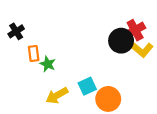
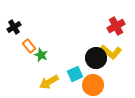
black circle: (121, 41) -> (96, 58), moved
yellow L-shape: (141, 49) -> (111, 52), moved
orange rectangle: (34, 54) -> (29, 46), turned -32

